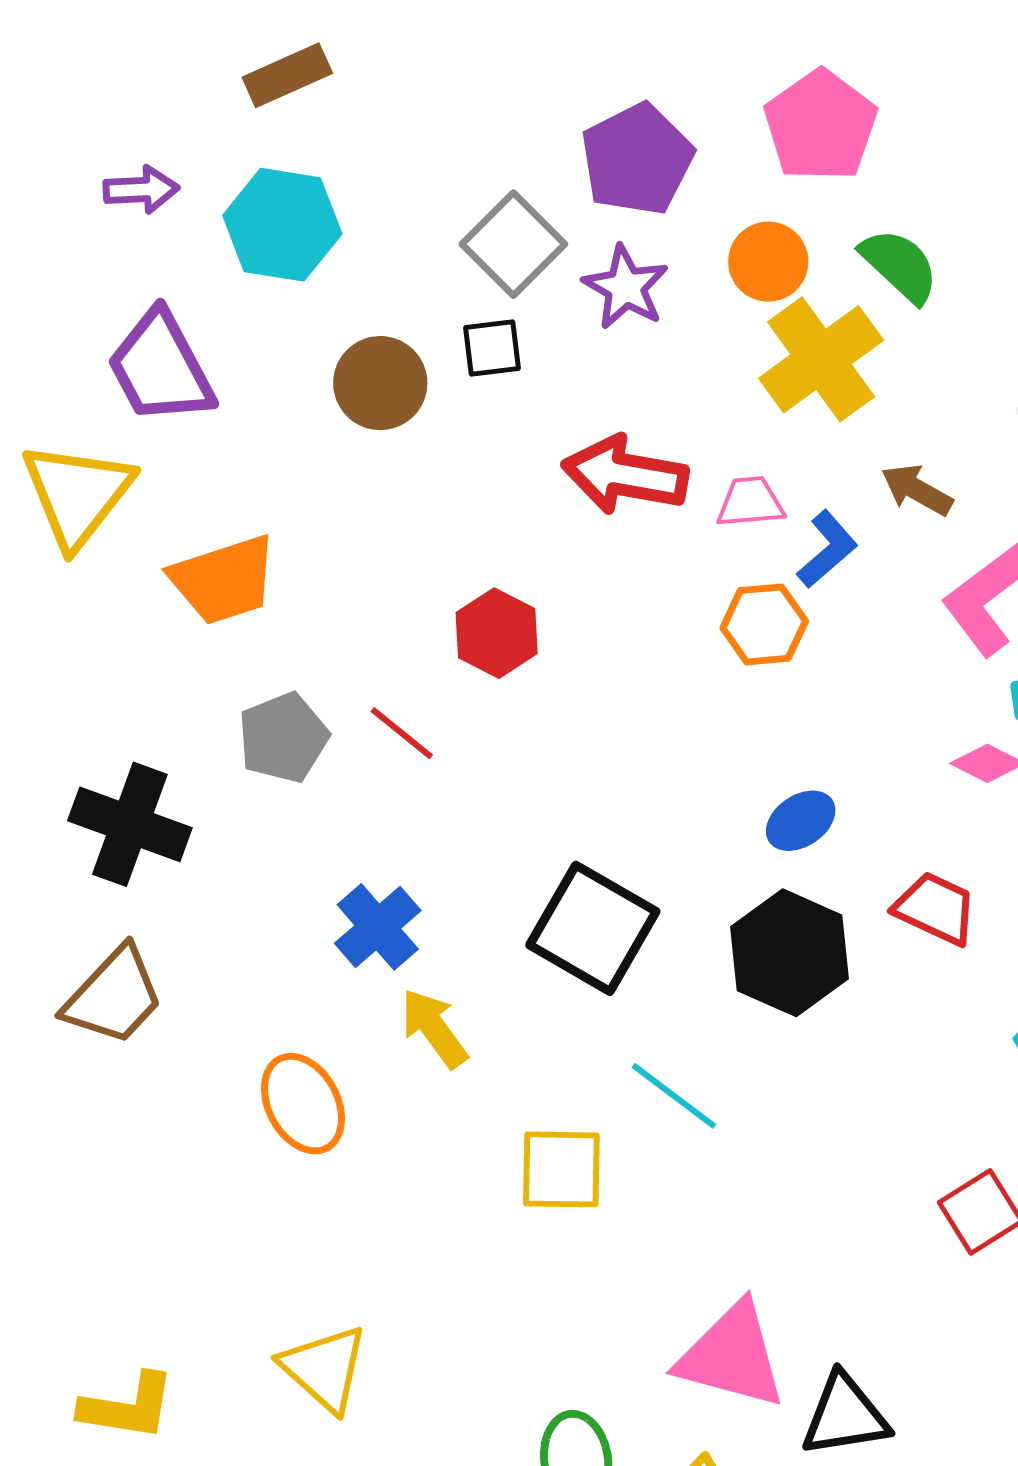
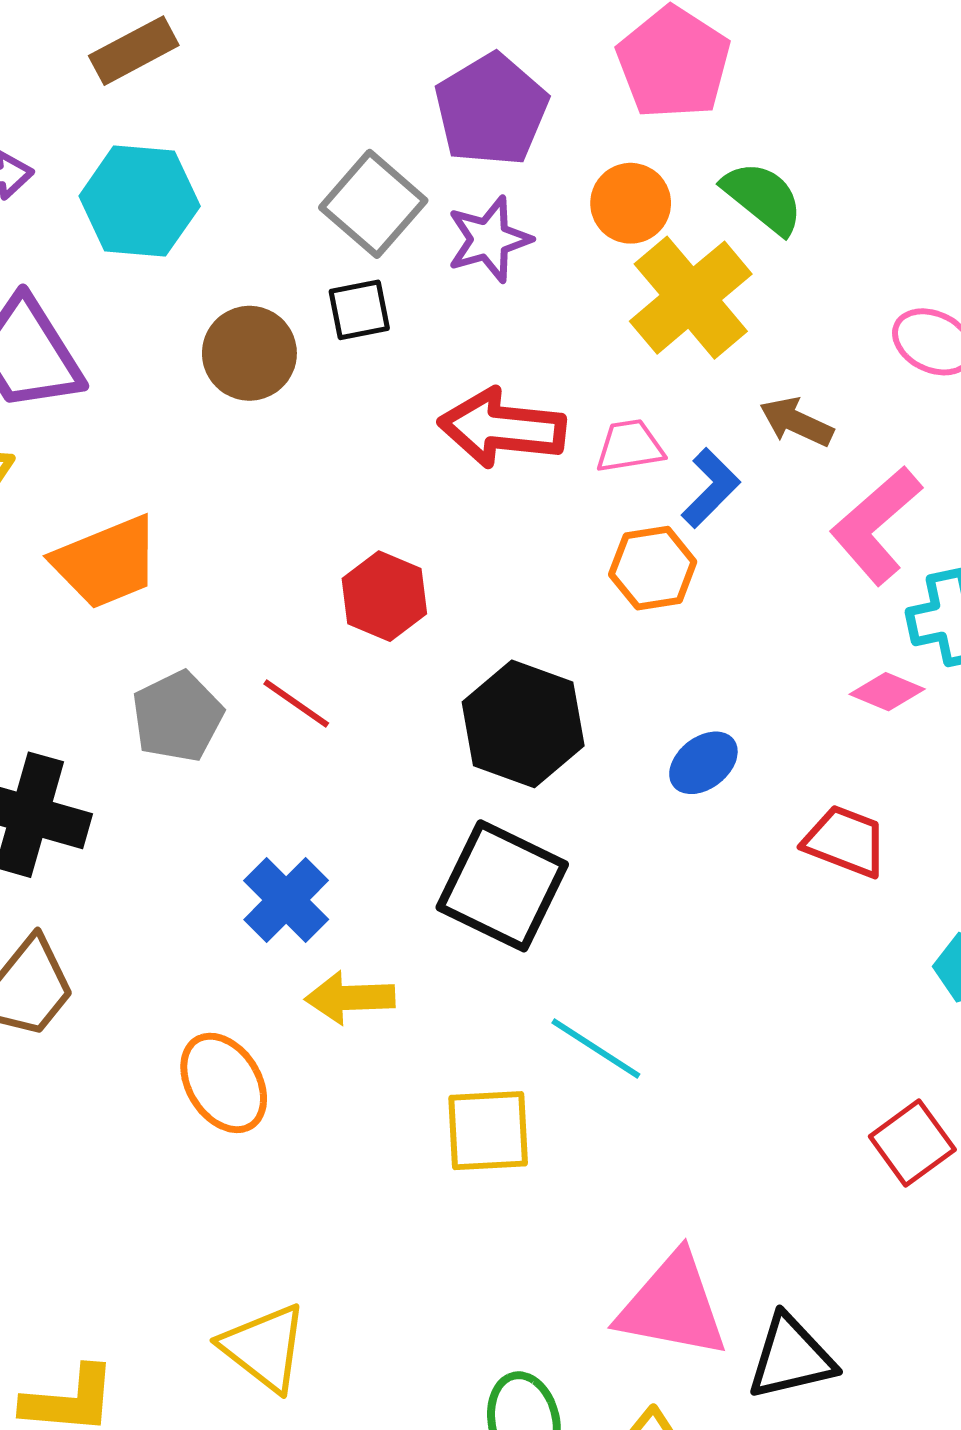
purple star: (626, 287) -> (489, 239), turned 30
black hexagon: (790, 953) -> (523, 724), moved
yellow arrow: (434, 1028) -> (350, 998), turned -52

